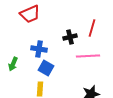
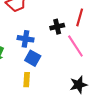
pink line: (88, 56) -> (75, 46), turned 60

